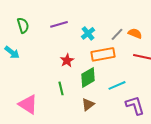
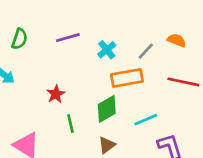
green semicircle: (23, 25) -> (19, 39), turned 35
orange semicircle: (135, 33) -> (177, 40), moved
red star: (67, 60) -> (56, 94), moved

